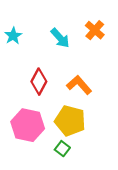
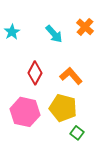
green square: (62, 149) -> (77, 133), moved

